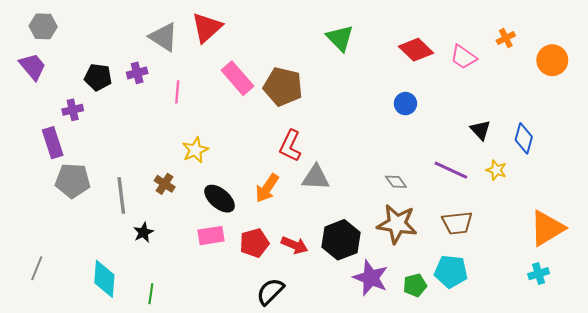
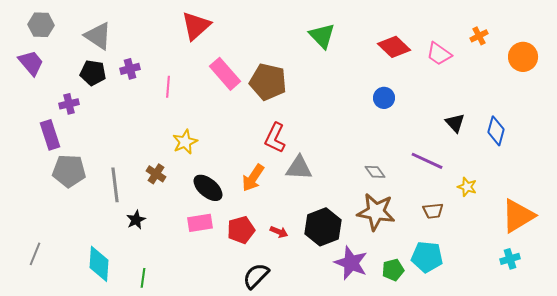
gray triangle: (164, 37) -> (98, 36), moved
yellow star: (496, 170) -> (467, 187), moved
brown trapezoid: (457, 223) -> (433, 211), size x0.7
red arrow: (295, 245) -> (279, 232), size x0.7

